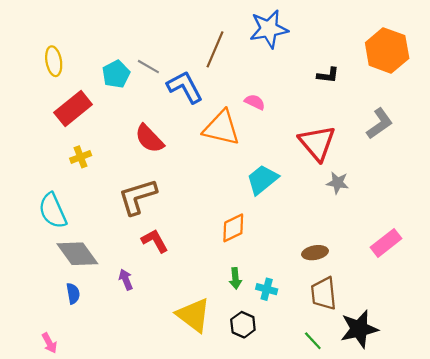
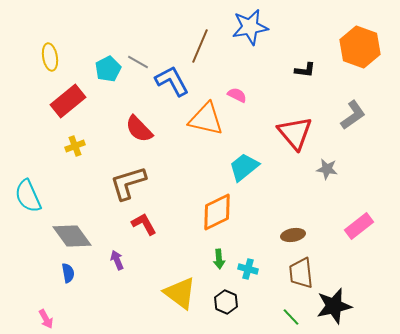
gray star: (338, 183) -> (327, 169), moved
cyan semicircle: (53, 211) -> (28, 196), moved
orange diamond: (233, 228) -> (217, 212), size x1.4

